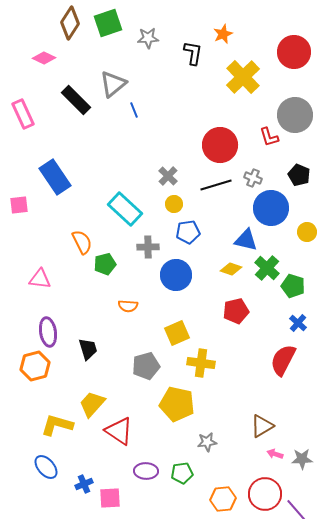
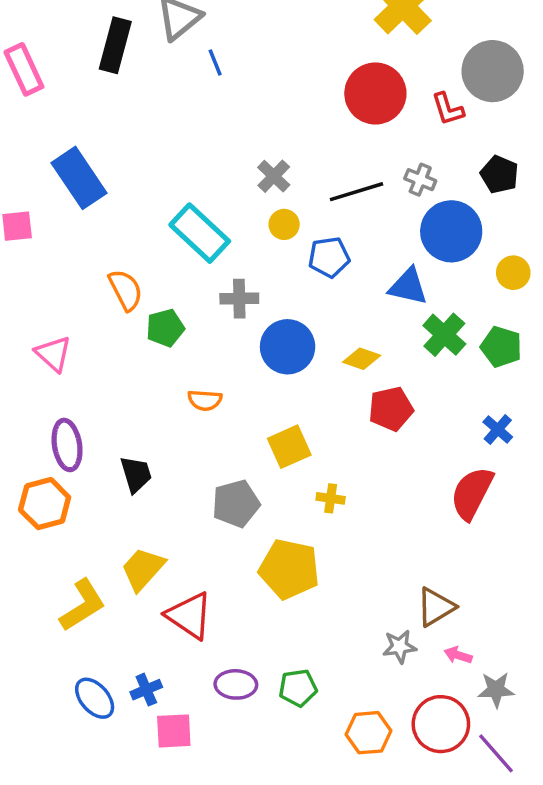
black rectangle: (76, 100) -> (115, 45), turned 60
red circle: (220, 145) -> (375, 93), moved
blue pentagon: (188, 232) -> (329, 257), moved
yellow diamond: (231, 269) -> (362, 359), moved
pink triangle: (40, 279) -> (53, 354), turned 35
green pentagon: (293, 286) -> (501, 347), moved
yellow cross: (201, 363) -> (331, 498), size x0.6
yellow L-shape: (57, 425) -> (83, 605), turned 132
gray star: (207, 442) -> (400, 647), moved
gray star: (302, 459) -> (496, 690), moved
blue ellipse: (46, 467) -> (95, 698), moved
blue cross: (84, 484) -> (146, 690), moved

